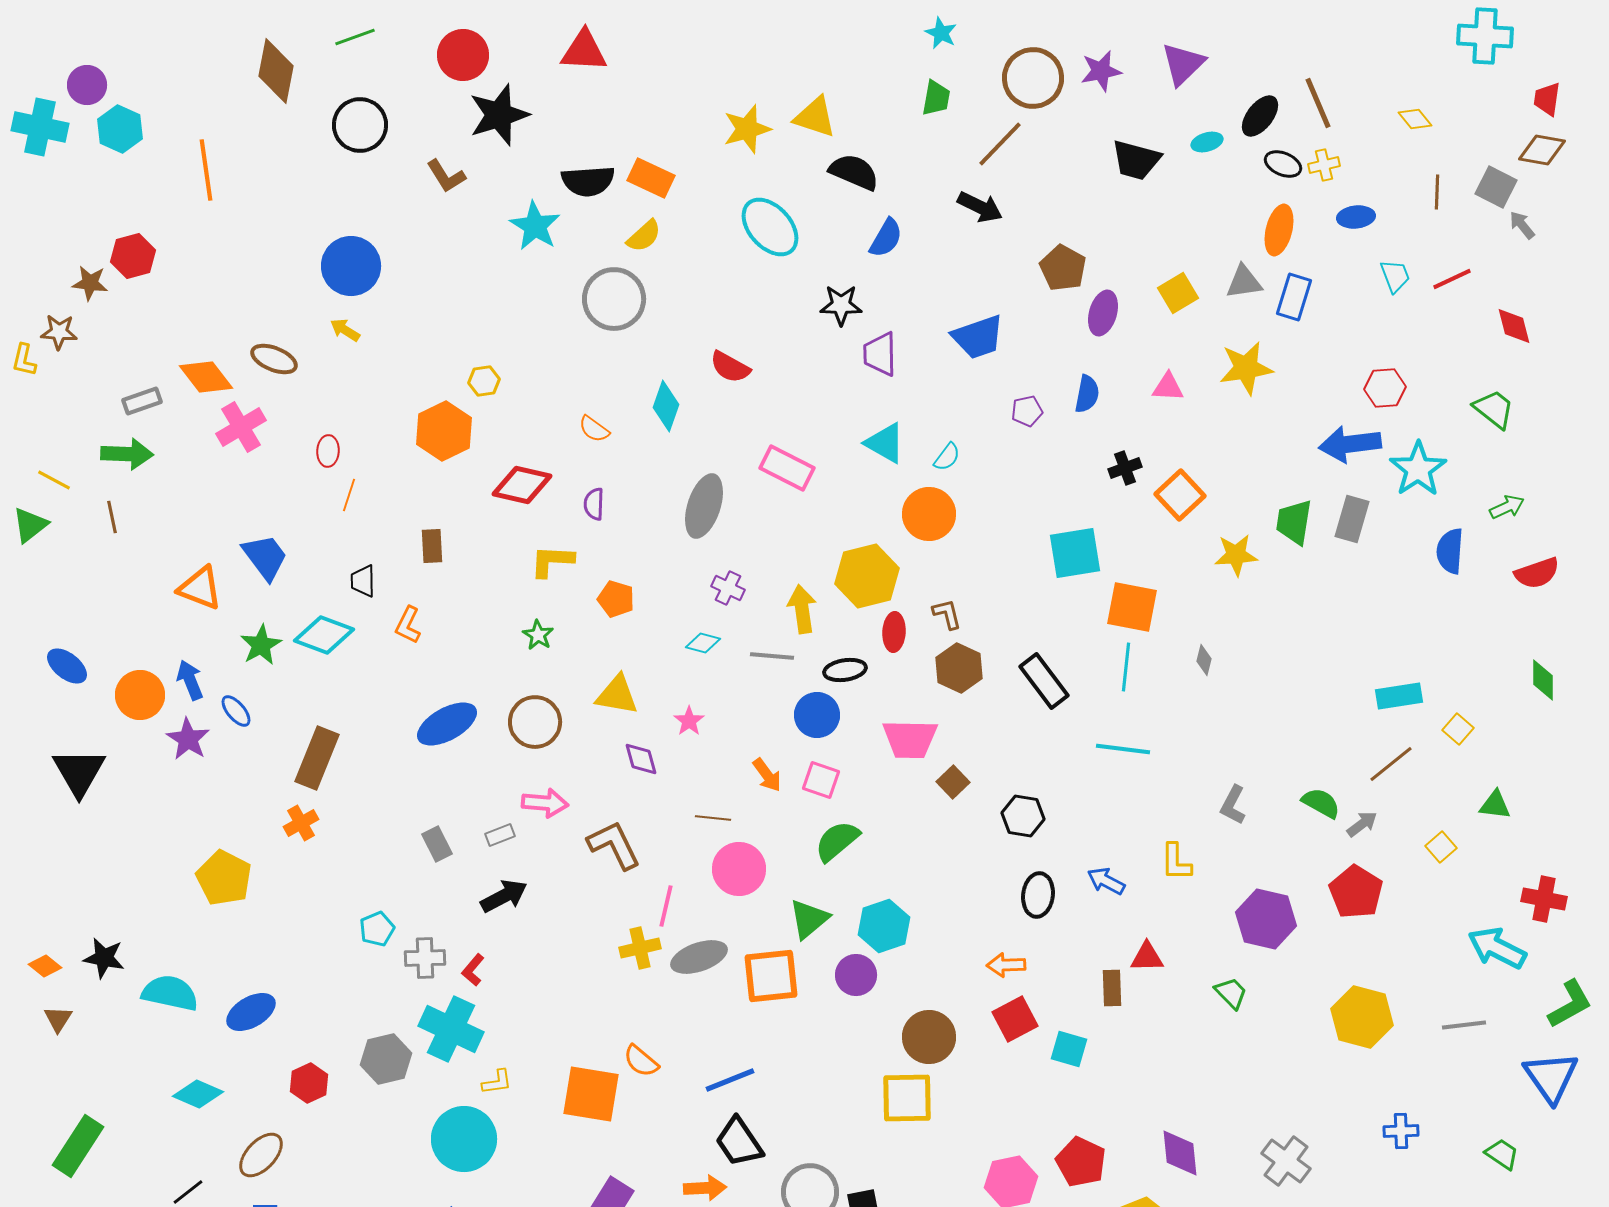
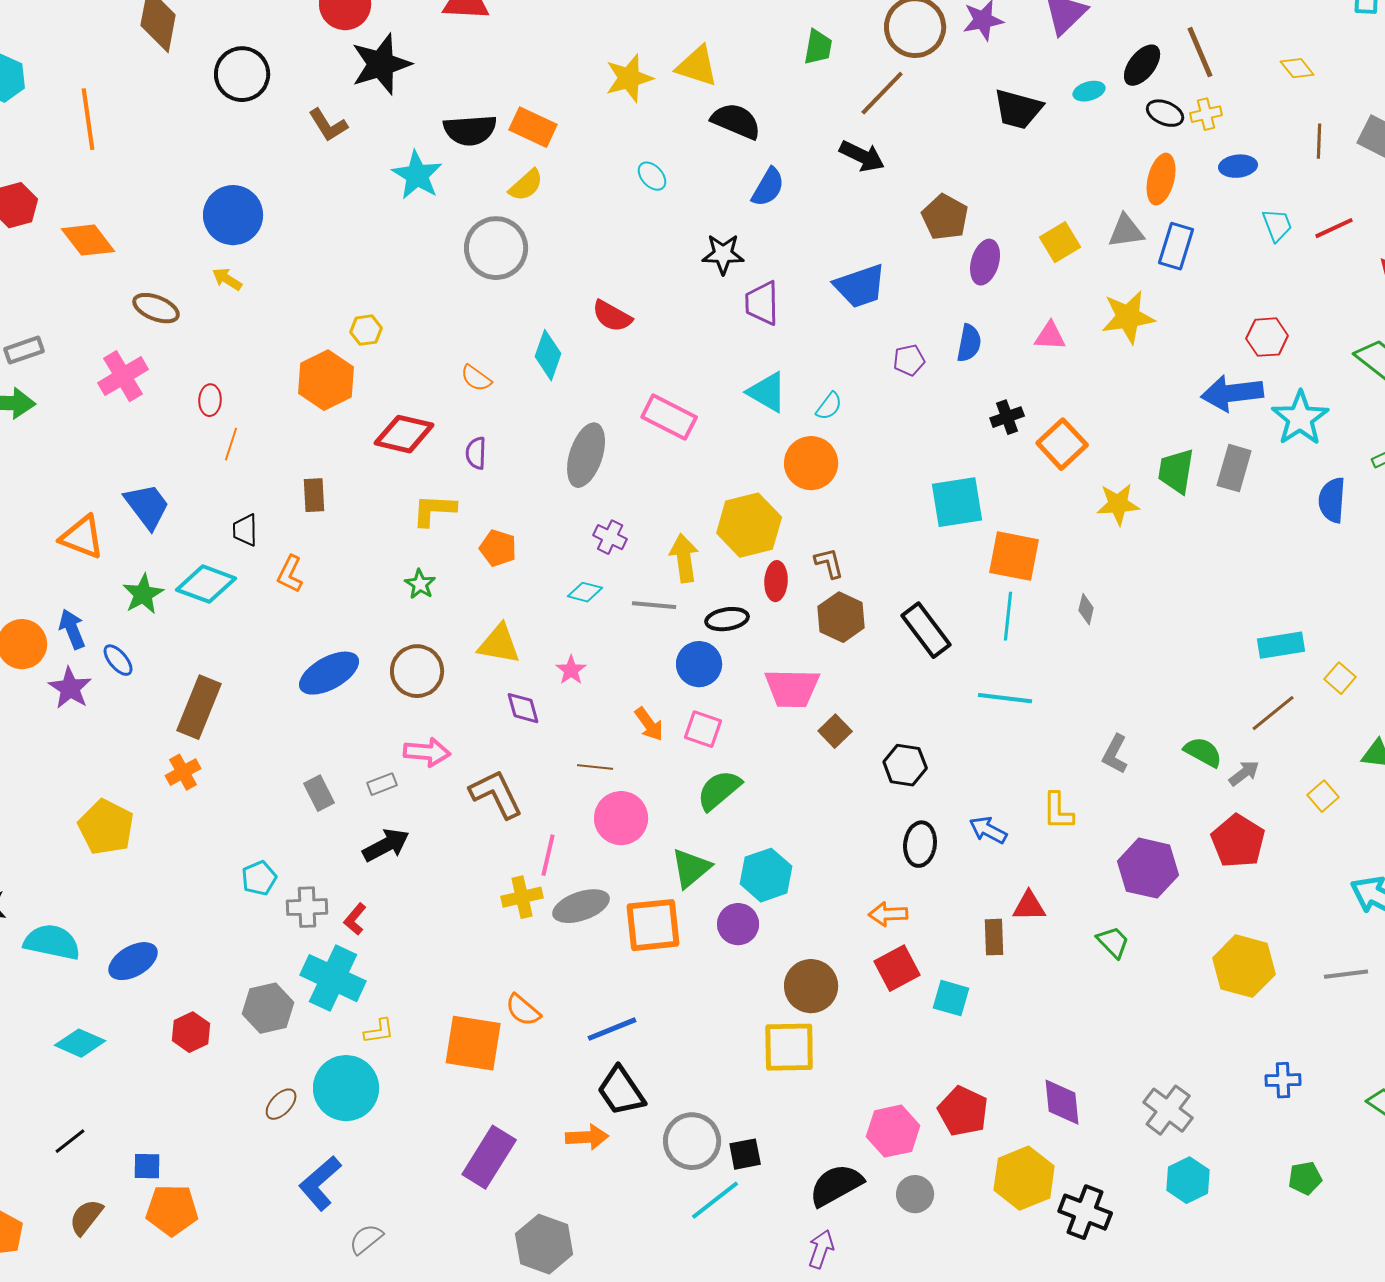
cyan ellipse: (770, 227) -> (652, 176), size x0.5
orange diamond: (206, 377) -> (88, 240), moved
brown ellipse: (261, 1155) -> (281, 1104), moved, size x0.7

